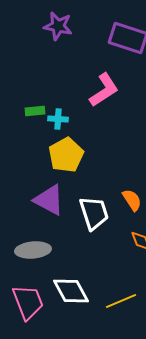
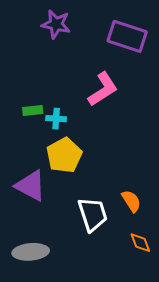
purple triangle: (49, 200) -> (31, 186), moved

